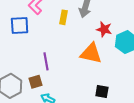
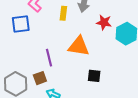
orange triangle: (91, 53) -> (79, 46), moved
black square: (102, 92) -> (94, 76), moved

